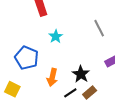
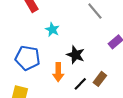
black star: (81, 74) -> (76, 55), moved

